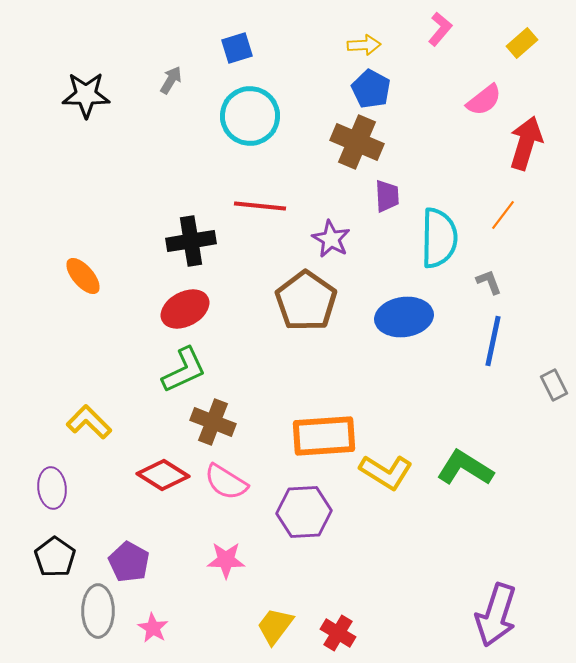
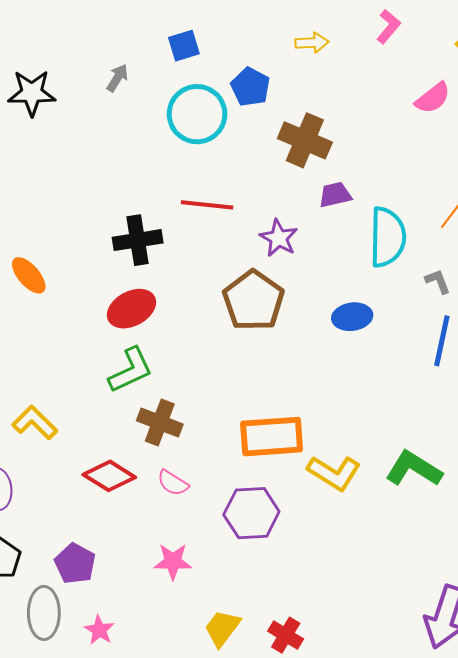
blue pentagon: (371, 89) -> (250, 87), moved
purple trapezoid: (387, 196) -> (335, 195), turned -100
blue ellipse: (404, 317) -> (352, 317), size x0.7
pink semicircle: (226, 482) -> (173, 483), size x0.7

